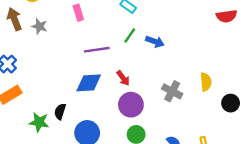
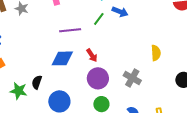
blue arrow: (155, 42) -> (120, 12), moved
yellow semicircle: (206, 82) -> (156, 53), moved
gray cross: (172, 91) -> (132, 78), moved

